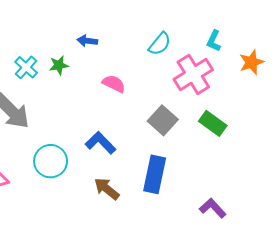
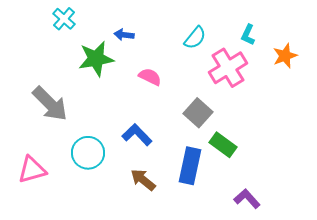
green star: (59, 65) -> (96, 59), size x1.8
cyan cross: (26, 67) -> (64, 19), moved
green rectangle: (213, 123) -> (223, 145), moved

